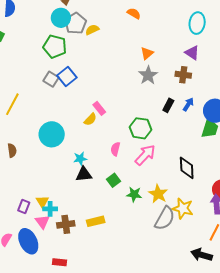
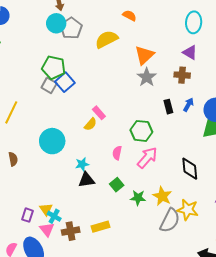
yellow semicircle: (92, 30) -> (106, 39), moved, size x1.6
green pentagon: (55, 47) -> (54, 68), moved
orange triangle: (147, 53) -> (144, 55), size x1.5
black rectangle: (168, 105) -> (168, 107), turned -40
cyan cross: (50, 209) -> (54, 216), turned 32

